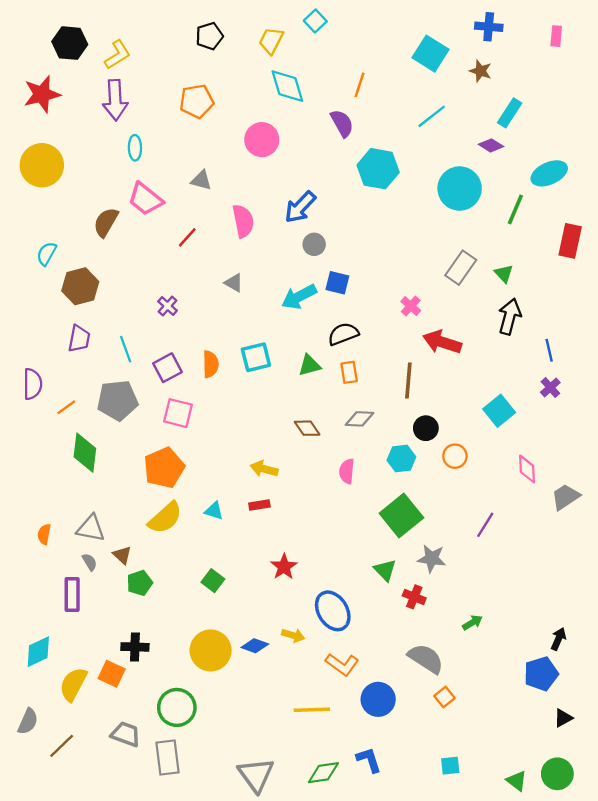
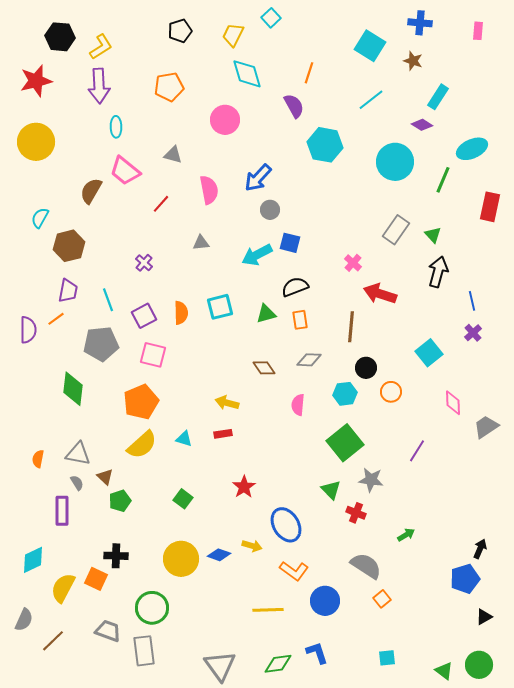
gray triangle: (234, 283) -> (201, 243), turned -36
orange line: (66, 407) -> (56, 319), moved

